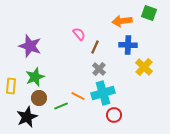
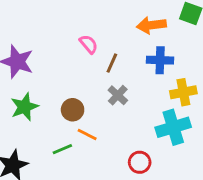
yellow cross: (144, 67) -> (183, 92), turned 36
cyan cross: (103, 93) -> (173, 127), moved
brown circle: (39, 98) -> (73, 110), moved

